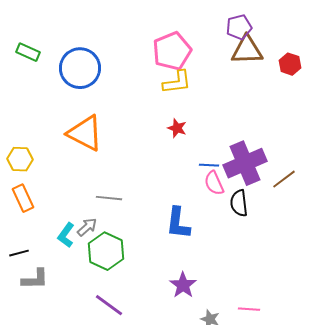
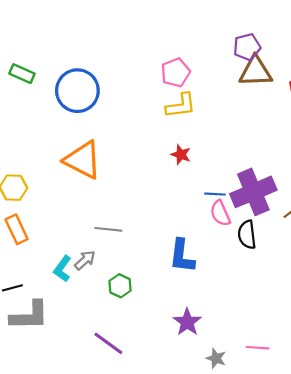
pink pentagon: (172, 51) -> (176, 73), size x0.7
green hexagon: (106, 251) -> (120, 286), moved, size x0.6
gray L-shape: (35, 279) -> (29, 316), size x1.4

